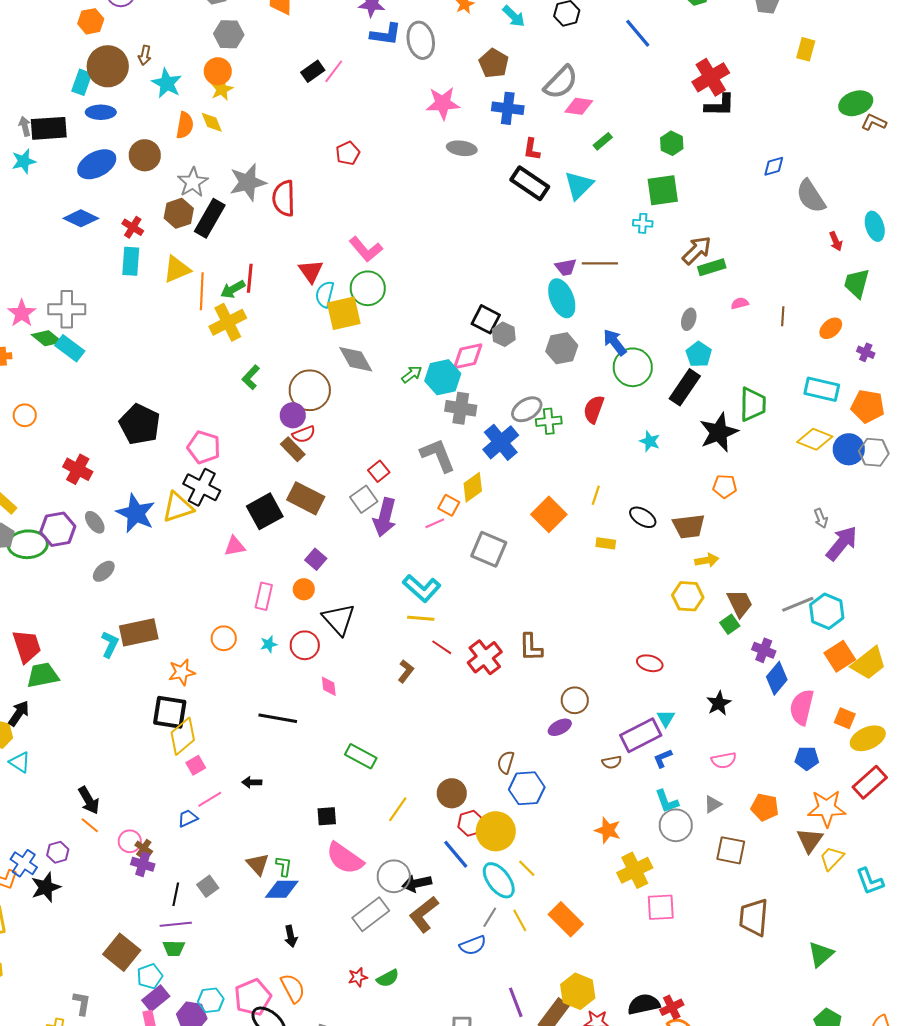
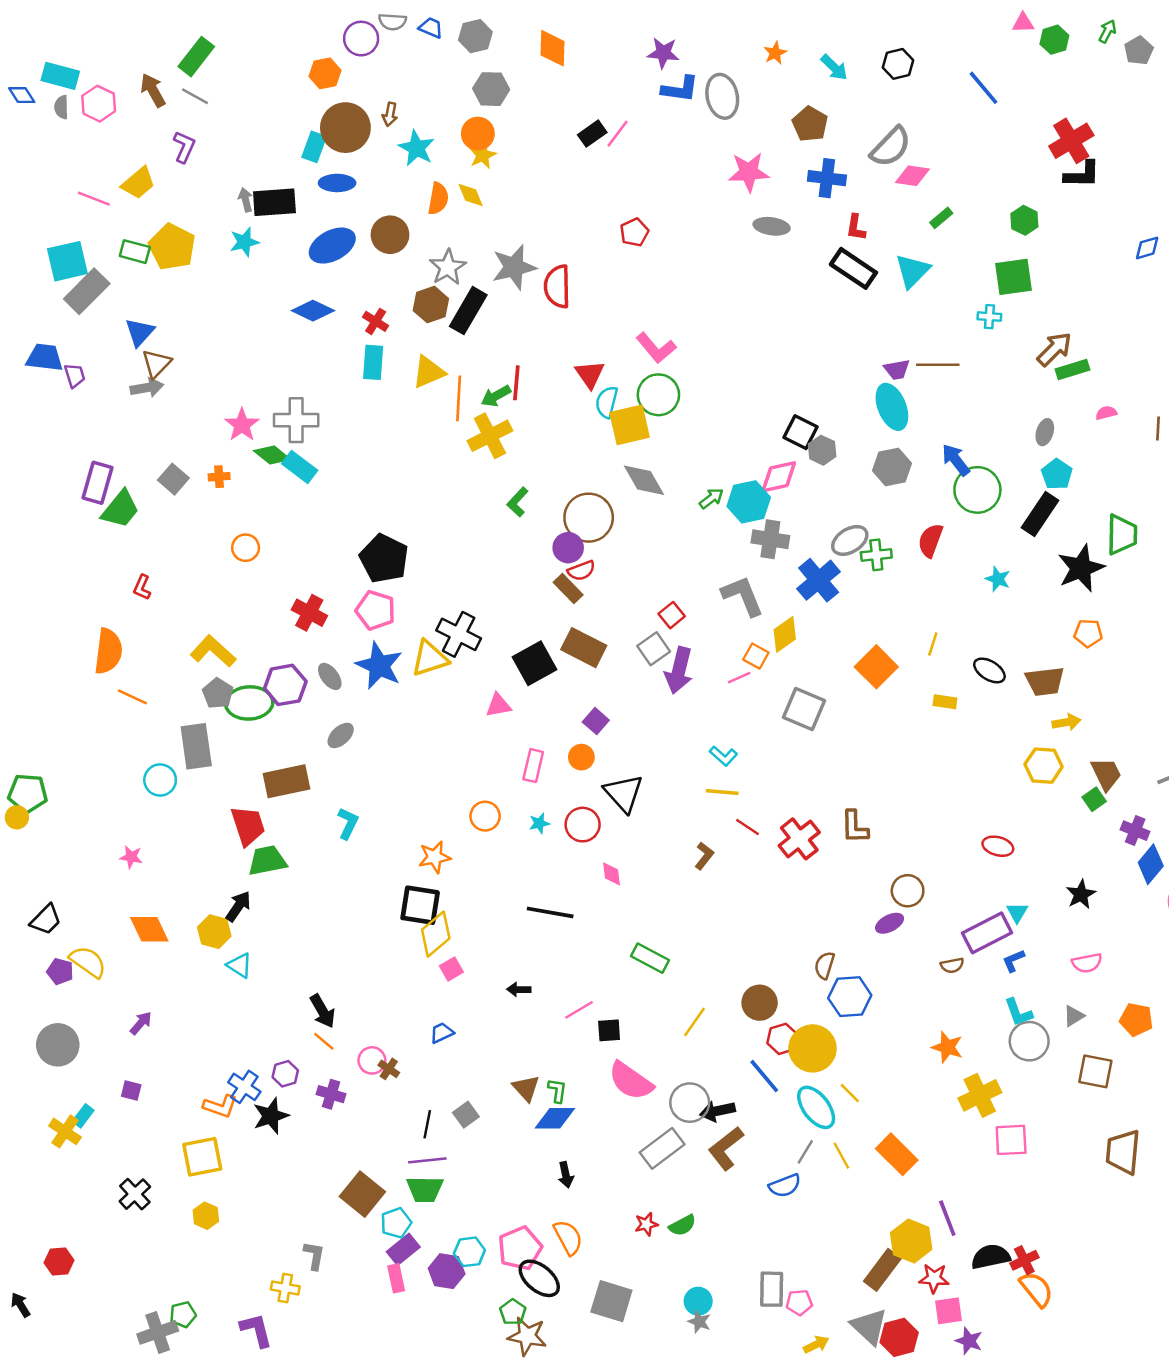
pink pentagon: (204, 447) -> (376, 610), moved
cyan L-shape: (422, 588) -> (723, 756), size x0.6
brown rectangle: (139, 632) -> (286, 781), moved
pink line: (210, 799) -> (579, 1010), moved
purple cross: (143, 864) -> (331, 1094), moved
green trapezoid: (174, 948) -> (425, 1189), size x1.4
purple line: (516, 1002) -> (947, 1218), moved

